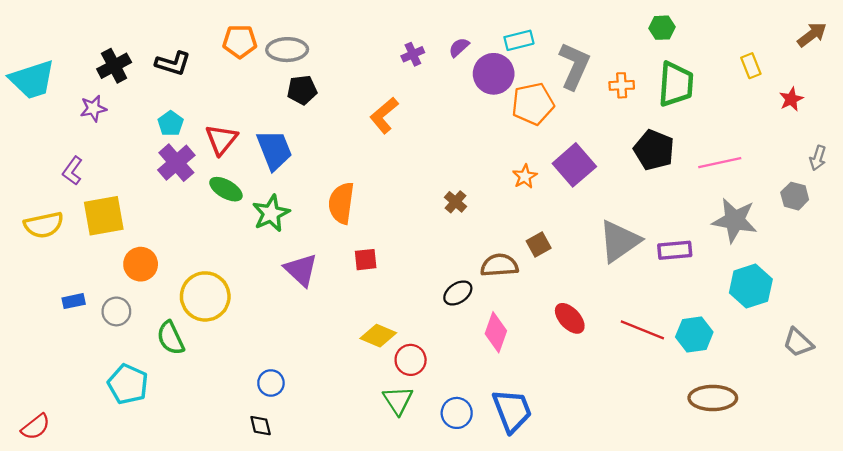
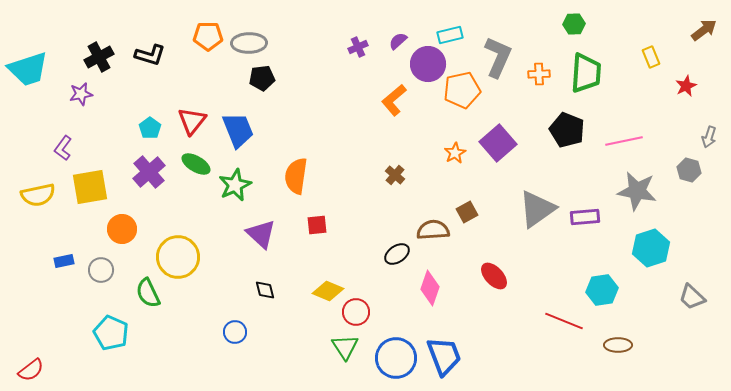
orange L-shape: (384, 115) -> (394, 100), moved
cyan pentagon: (171, 123) -> (150, 128), moved
purple cross: (176, 163) -> (149, 172), moved
red line: (642, 330) -> (564, 321), moved
brown ellipse: (713, 398) -> (618, 345), size x0.7
blue circle: (457, 413) -> (396, 358), size x1.5
black diamond: (261, 426) -> (265, 290), moved

